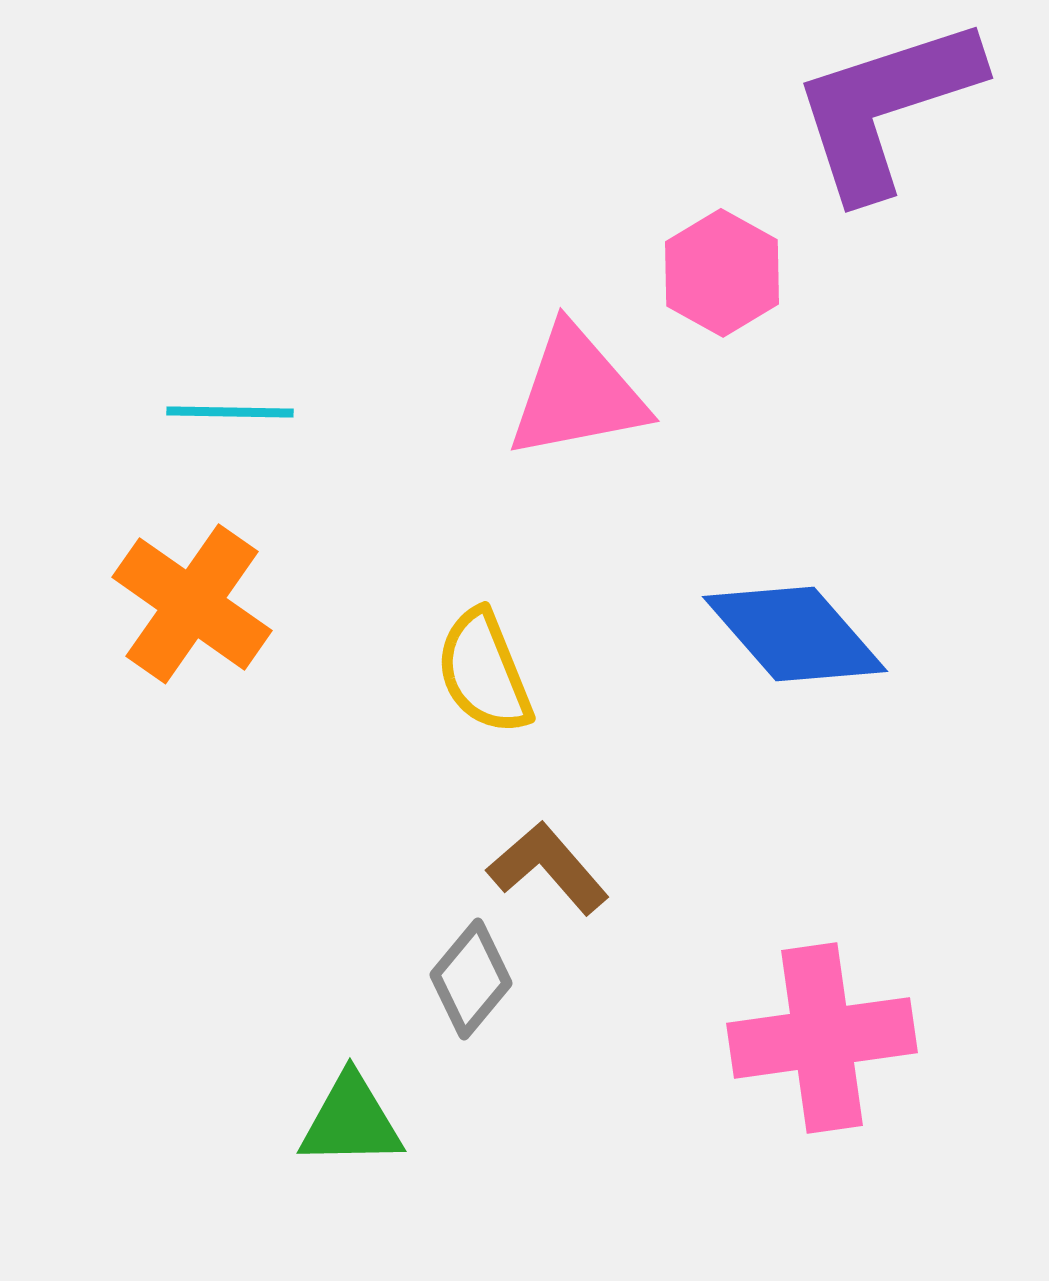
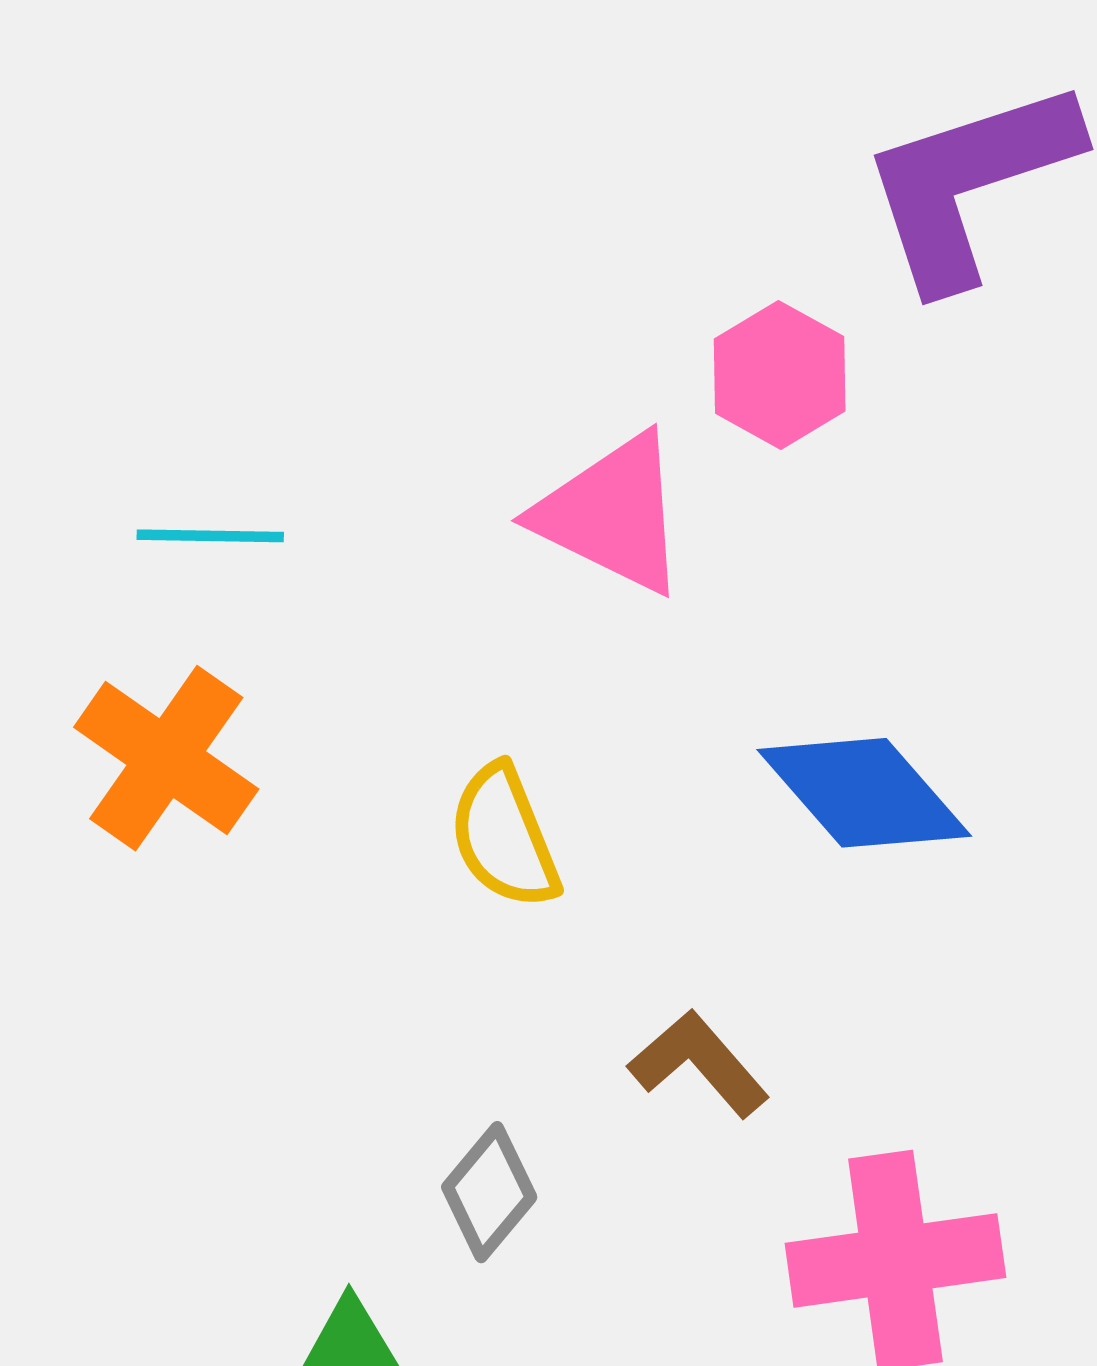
pink triangle: (577, 393) -> (612, 514), turned 37
brown L-shape: (548, 868) -> (699, 1064), moved

